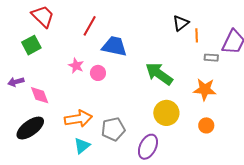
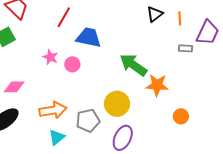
orange line: (197, 35) -> (180, 18), moved
orange star: (205, 89) -> (157, 85), moved
pink diamond: (40, 95) -> (14, 87), turned -70
yellow circle: (166, 113) -> (117, 104), moved

